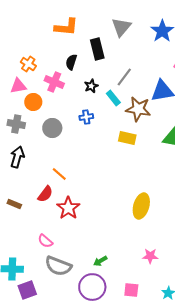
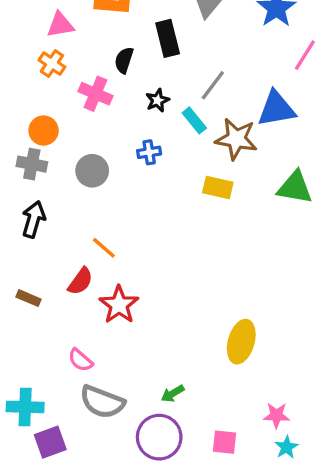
pink triangle: (18, 86) -> (60, 25), moved
orange circle: (33, 102) -> (44, 131), moved
yellow ellipse: (141, 206) -> (241, 342), moved
pink star: (150, 256) -> (276, 415), moved

